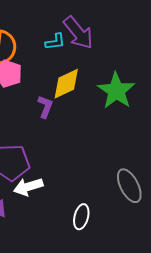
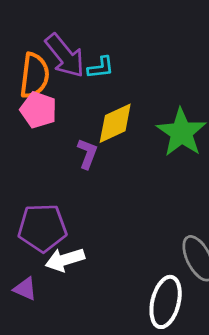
purple arrow: (78, 33) -> (65, 56), moved
white ellipse: (81, 217) -> (166, 302), moved, size x1.5

